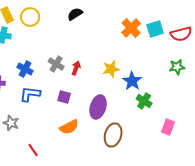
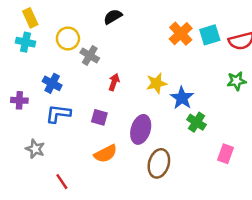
yellow circle: (30, 17) -> (68, 38), moved
gray cross: (56, 64) -> (90, 55), moved

